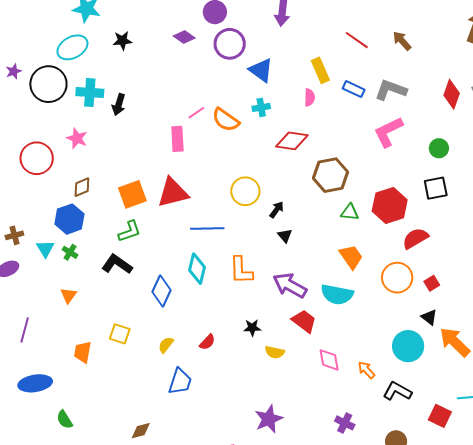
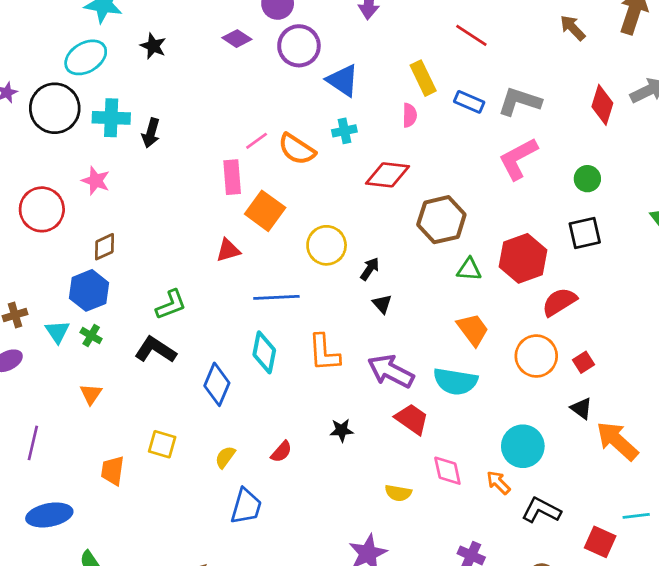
black star: (122, 41) -> (153, 46), turned 30
brown arrow: (402, 41) -> (573, 28), moved
red triangle: (173, 193) -> (228, 250), size x0.6
orange square: (132, 194) -> (265, 211), moved, turned -32
cyan circle: (408, 346) -> (523, 446), moved
yellow semicircle: (275, 352) -> (398, 493), moved

